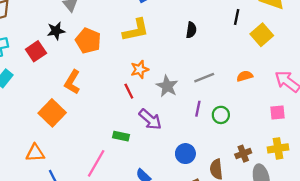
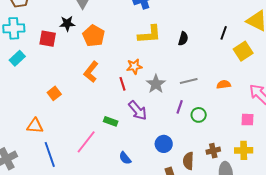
yellow L-shape: (136, 30) -> (149, 34), moved
red square: (36, 51) -> (48, 39), turned 36
orange L-shape: (72, 82) -> (91, 72), moved
orange square: (52, 113) -> (54, 93), size x0.6

